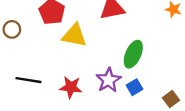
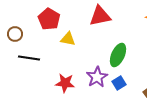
yellow triangle: (74, 35) -> (68, 39), size x0.7
black line: (28, 80) -> (29, 58), moved

